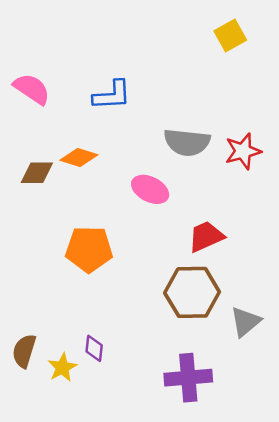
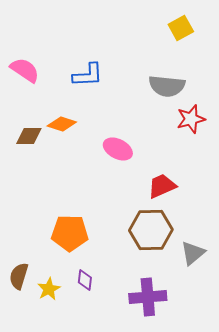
gray semicircle: (187, 142) -> (167, 86), moved
orange pentagon: (89, 249) -> (70, 233), moved
purple diamond: (94, 348) -> (85, 280), moved

